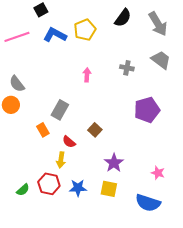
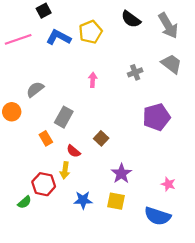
black semicircle: (123, 18) -> (131, 19), turned 90
gray cross: (127, 68) -> (135, 72), turned -32
gray semicircle: (17, 84) -> (35, 89), moved, turned 90
red hexagon: (49, 184) -> (44, 184), moved

